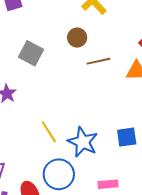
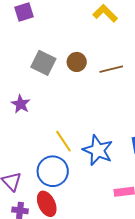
brown circle: (77, 38) -> (77, 62), moved
blue circle: (59, 174) -> (53, 171), moved

